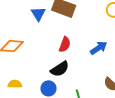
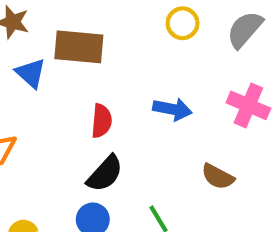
blue arrow: (99, 48) -> (172, 109), turned 60

